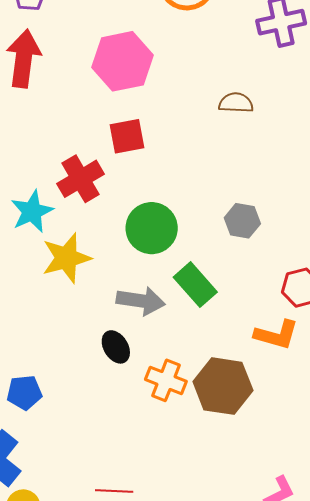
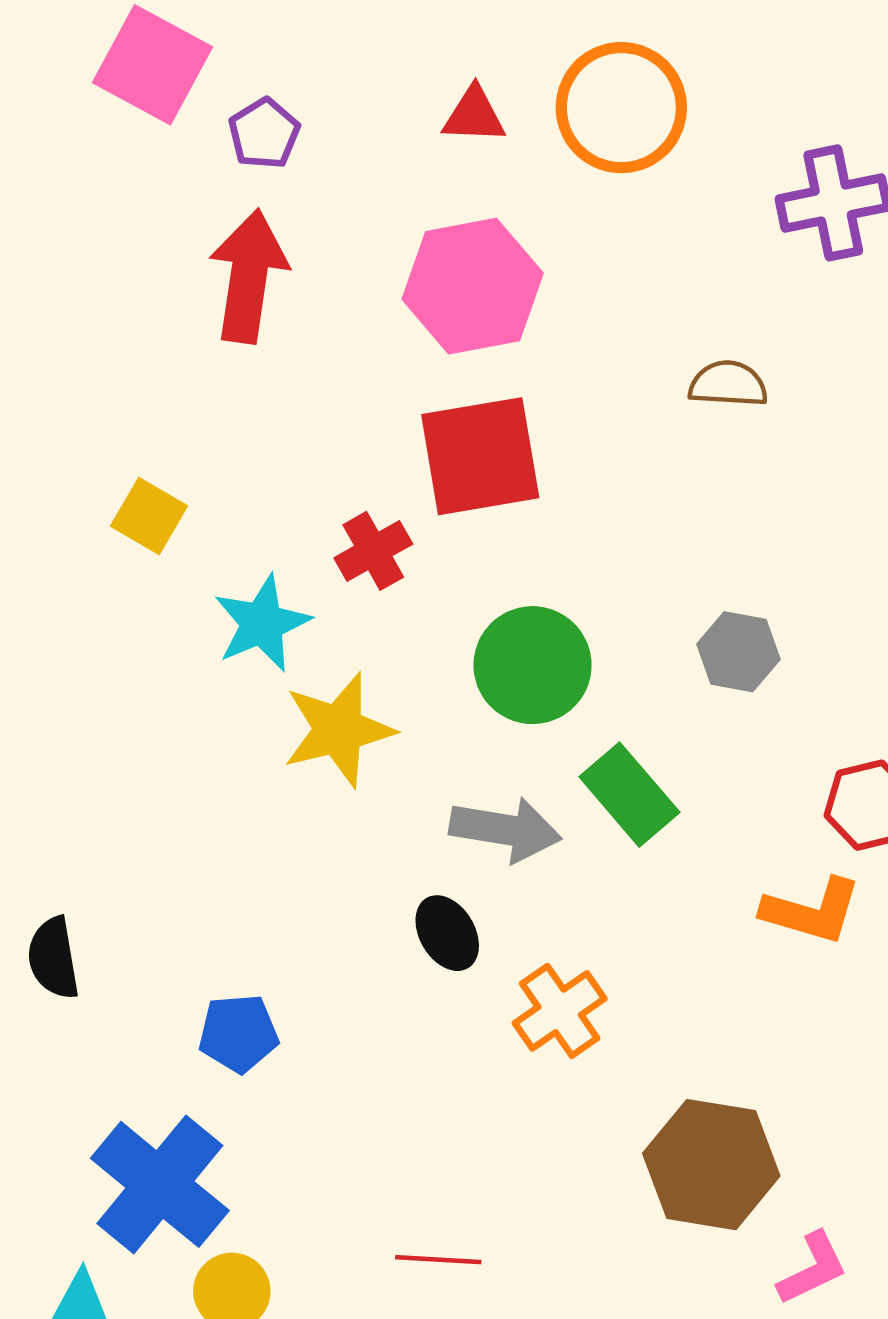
red square: (127, 136) -> (480, 456), size x1.5
red cross: (81, 179) -> (373, 551), size x0.7
orange cross: (166, 380) -> (560, 1011), turned 33
brown hexagon: (223, 386) -> (711, 1165), moved

